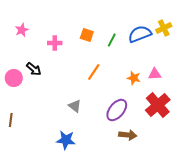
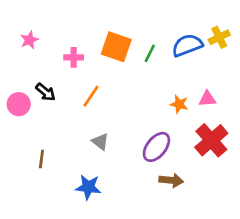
orange square: (87, 35) -> (116, 47), size x1.6
orange line: (94, 72) -> (91, 96), moved
brown line: (11, 120) -> (41, 159), moved

